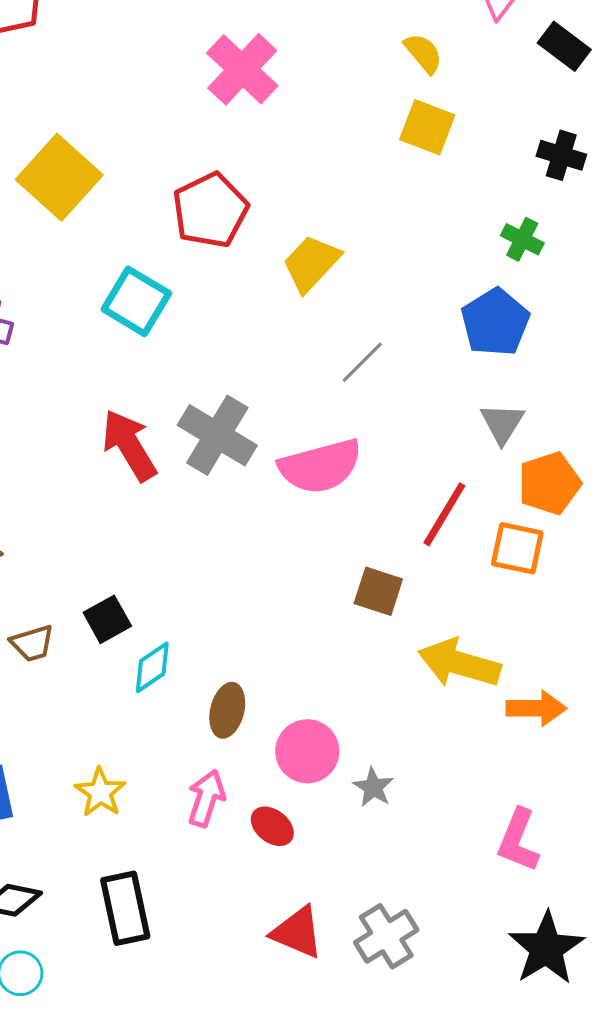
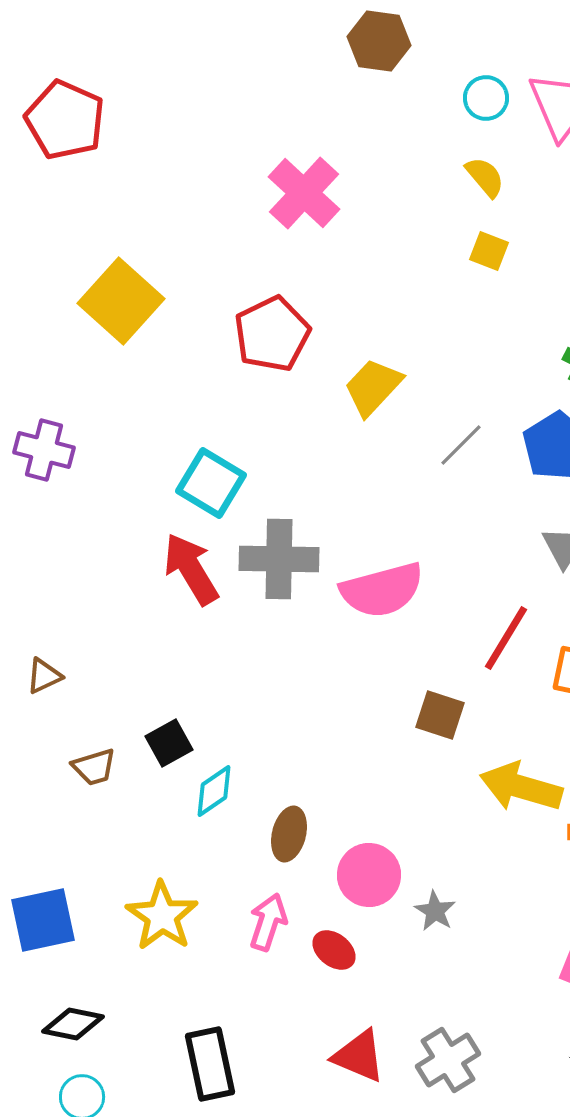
yellow square: (427, 127) -> (489, 251), size x0.7
cyan square: (136, 301) -> (211, 483), moved
gray line: (362, 362) -> (461, 445), moved
gray cross: (217, 435) -> (279, 559), turned -30
yellow star: (100, 792) -> (162, 916), size x1.4
black rectangle: (125, 908) -> (210, 1064), moved

